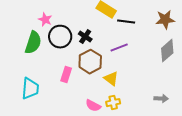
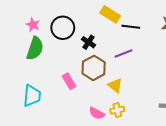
pink star: (45, 20) -> (33, 25), moved
black circle: (60, 37) -> (63, 28), moved
pink rectangle: (66, 75) -> (69, 81), turned -49

